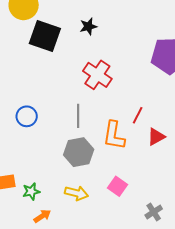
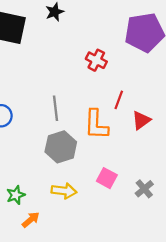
red cross: (97, 75) -> (96, 60), moved, size x0.7
gray cross: (154, 212) -> (144, 189), moved

